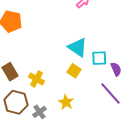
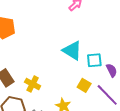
yellow square: (74, 71) -> (84, 85), moved

